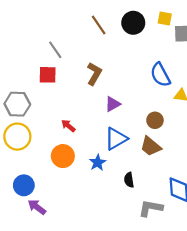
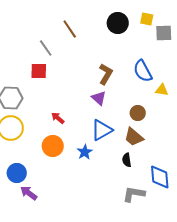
brown line: (99, 25) -> (70, 29), moved
brown L-shape: (94, 74) -> (106, 74), moved
purple triangle: (113, 104) -> (99, 98), turned -49
black semicircle: (129, 180) -> (127, 160), moved

